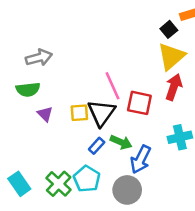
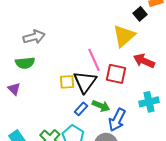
yellow triangle: (171, 56) -> (124, 36), moved
red arrow: (174, 87) -> (144, 61), turned -85
purple triangle: (45, 114) -> (14, 89), moved

